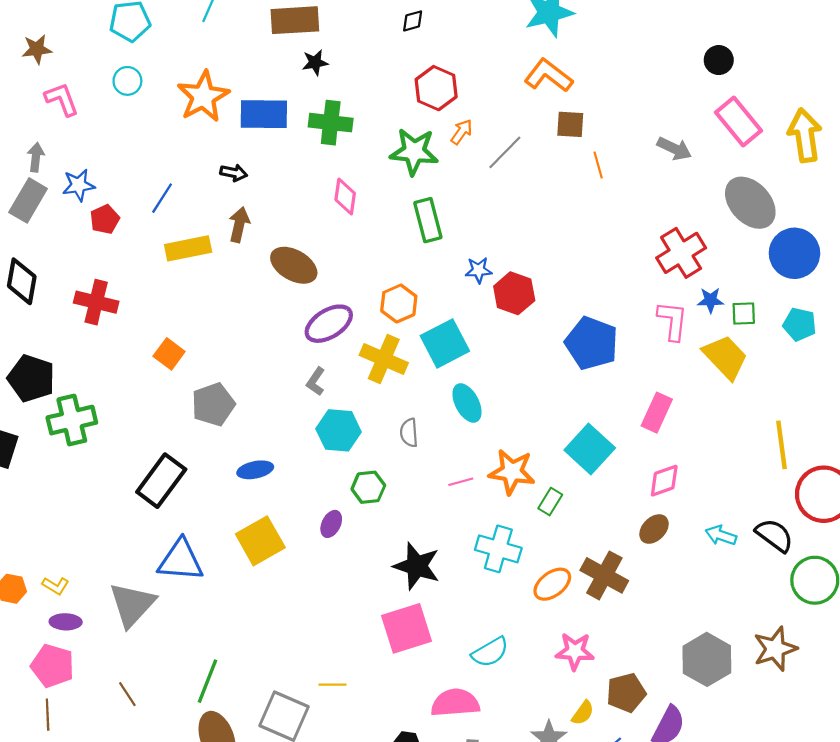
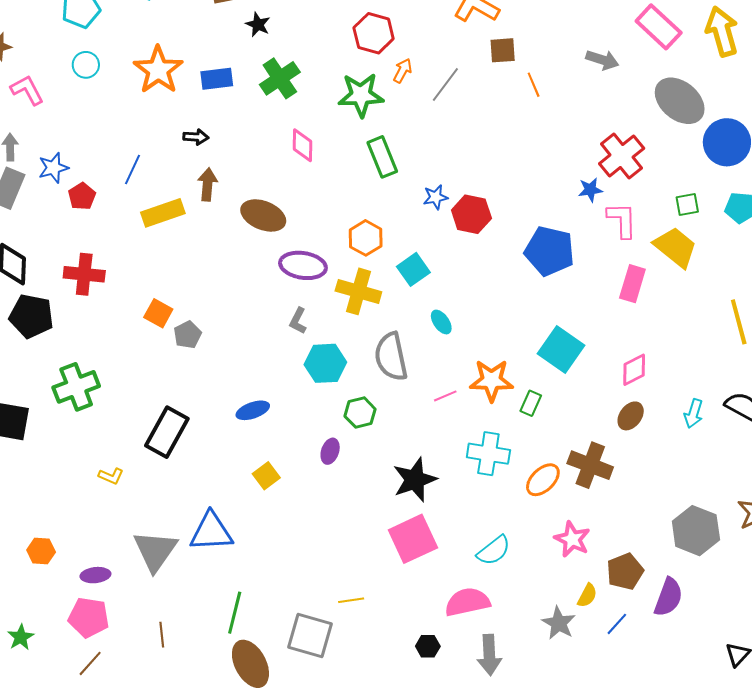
black star: (315, 62) -> (258, 24), turned -30
blue rectangle: (264, 114) -> (217, 79), size x0.7
green cross: (331, 123) -> (280, 78), turned -33
blue star: (711, 300) -> (590, 190), moved
purple ellipse: (329, 324) -> (303, 265), turned 48
cyan square: (445, 343) -> (413, 269), size x0.7
black pentagon: (31, 378) -> (31, 316), moved
cyan ellipse: (467, 403) -> (441, 322), size x0.7
gray pentagon: (213, 404) -> (188, 335), moved, size x0.7
pink rectangle: (657, 413) -> (632, 284), moved
gray semicircle: (409, 433) -> (391, 357), size x1.8
cyan arrow: (721, 535) -> (694, 413), turned -84
yellow square: (260, 541) -> (266, 476), size x0.6
blue triangle: (181, 560) -> (211, 532), moved
black star: (417, 566) -> (415, 480), turned -30
yellow L-shape: (56, 586) -> (111, 476), moved
pink star: (575, 651) -> (572, 539), turned 30
brown line: (127, 694) -> (162, 635), turned 35
brown line: (48, 715) -> (90, 663), turned 52

